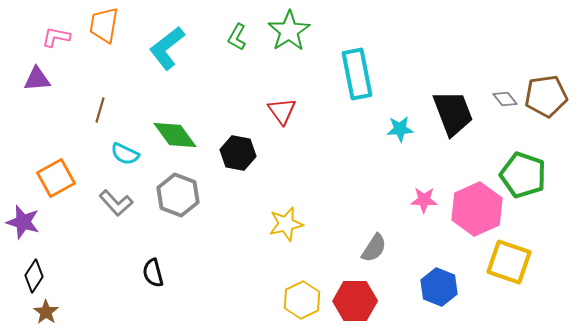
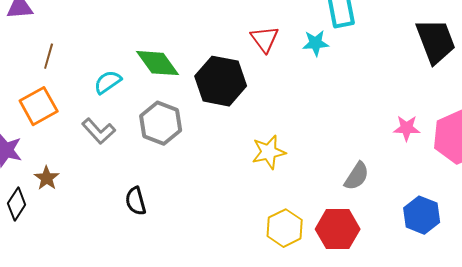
brown line: (100, 110) -> (49, 56), moved
cyan star: (400, 129) -> (316, 43), moved
black hexagon: (238, 153) -> (221, 81), size x1.4
cyan semicircle: (125, 154) -> (108, 82), turned 120
brown star: (46, 312) -> (47, 178), moved

